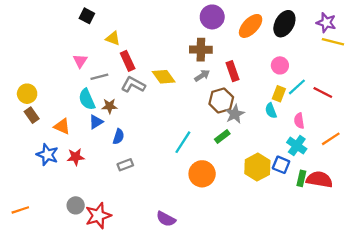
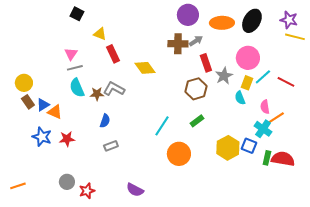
orange ellipse: (251, 26) -> (222, 23), turned 45
pink circle: (280, 65) -> (248, 58), size x1.5
gray arrow: (202, 76) -> (196, 41), moved
gray line: (99, 77) -> (75, 68), moved
gray L-shape: (133, 85) -> (114, 89), moved
gray star: (235, 114) -> (224, 76), moved
blue triangle: (96, 122) -> (43, 105), moved
orange line: (331, 139) -> (276, 118), moved
red star: (98, 216) -> (87, 191), size x0.7
purple semicircle: (166, 219) -> (135, 190), moved

